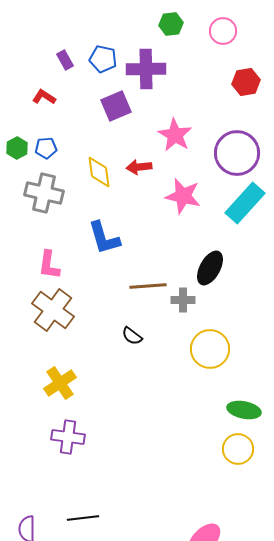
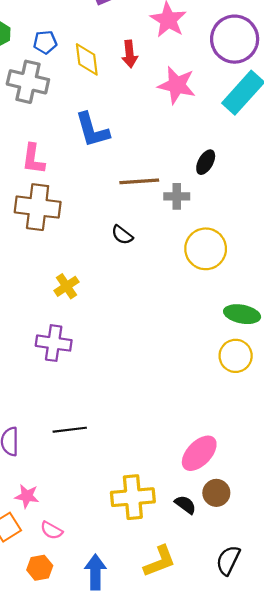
blue pentagon: (46, 148) -> (45, 42), moved
red arrow: (139, 167) -> (130, 54), turned -90
black ellipse: (210, 268) -> (206, 162), size x0.7
brown cross: (53, 310) -> (38, 207), turned -30
yellow cross: (60, 383) -> (66, 286), moved, size x0.7

